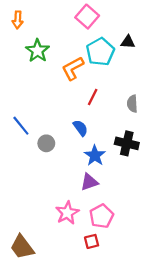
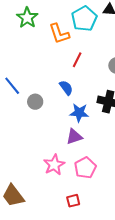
orange L-shape: (73, 68) -> (59, 34), turned -80
blue star: (95, 155) -> (79, 113), turned -30
red square: (92, 241) -> (73, 201), moved

